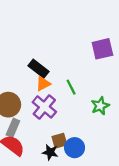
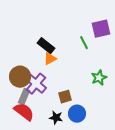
green line: (71, 87) -> (84, 43), moved
purple cross: (44, 107) -> (36, 84), moved
brown square: (59, 141) -> (65, 97), moved

